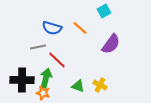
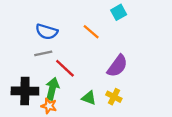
blue semicircle: (52, 28) -> (47, 32), moved
purple semicircle: (111, 44) -> (117, 66), moved

